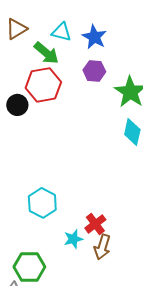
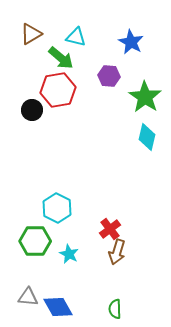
blue star: (94, 37) -> (131, 42), moved
cyan star: (73, 239) -> (69, 254), moved, turned -30
green hexagon: (29, 267) -> (35, 241), moved

